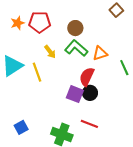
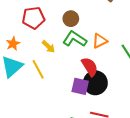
orange star: (18, 23) -> (13, 44), moved
red semicircle: (87, 77) -> (90, 67), turned 132
black circle: (90, 93) -> (95, 83), size x1.5

